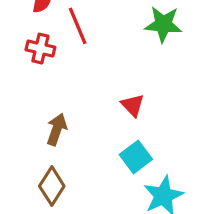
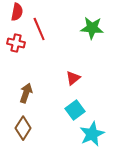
red triangle: (133, 105) -> (73, 78), turned 35

